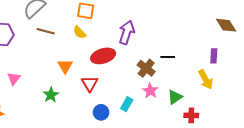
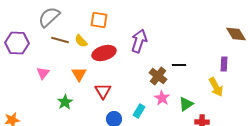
yellow semicircle: (80, 32) -> (81, 41), moved
red ellipse: (103, 56) -> (104, 53), moved
pink triangle: (14, 78) -> (43, 73), moved

